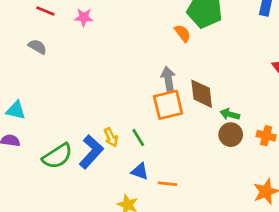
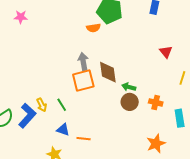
orange semicircle: (183, 33) -> (93, 28), turned 120

